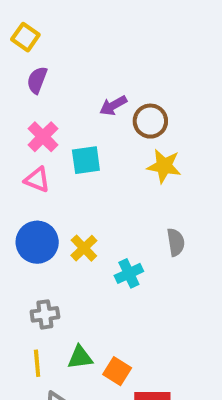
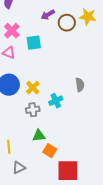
yellow star: (164, 166) -> (88, 17), moved
gray cross: (45, 314) -> (33, 110), moved
green triangle: (80, 357) -> (39, 136), moved

